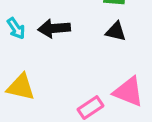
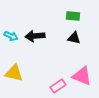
cyan arrow: (16, 28) -> (11, 36), turned -32

